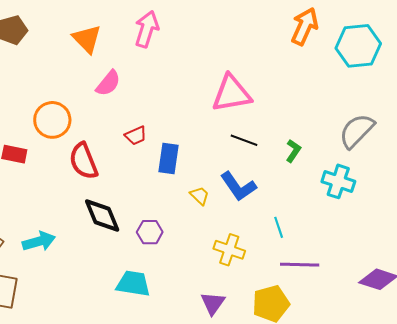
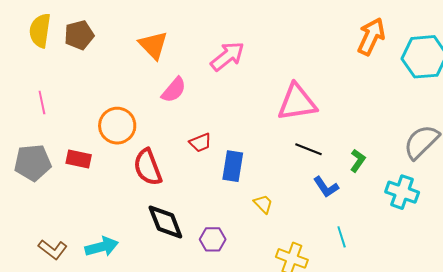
pink arrow: (147, 29) -> (227, 56), moved, turned 33
blue L-shape: (238, 186) -> (326, 187), moved, size x0.7

